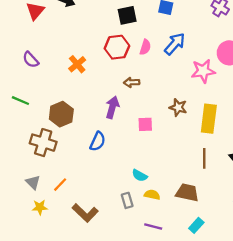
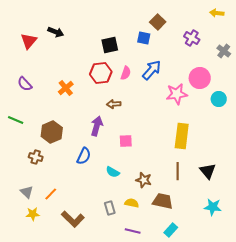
brown star: (178, 107) -> (144, 180), moved
brown cross: (43, 143) -> (36, 157), size x0.6
cyan semicircle: (140, 175) -> (113, 172), moved

